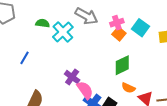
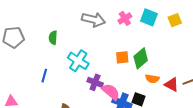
green semicircle: (43, 23) -> (53, 38), turned -80
cyan cross: (63, 32) -> (78, 61), moved
orange square: (119, 34) -> (122, 57), moved, turned -32

